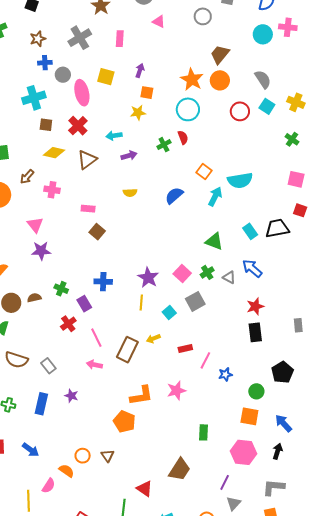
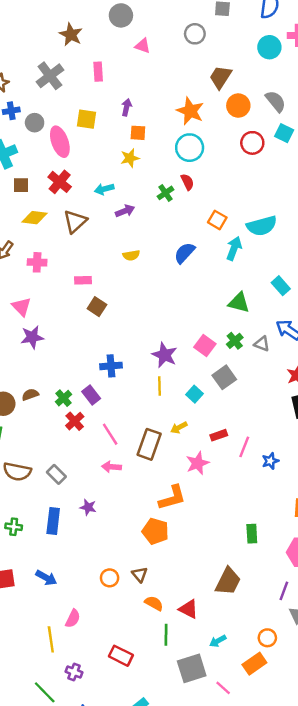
orange circle: (220, 80) -> (238, 106), moved
green cross: (61, 289) -> (64, 398), moved, turned 32
pink star: (176, 391) -> (198, 463), moved
orange semicircle: (67, 471) -> (154, 603), moved

